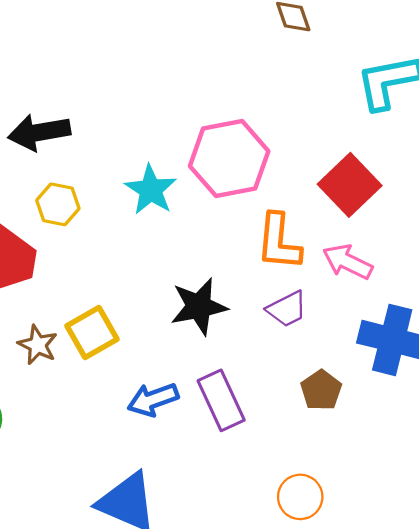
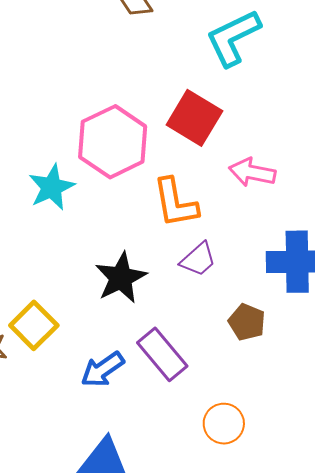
red square: (350, 185) -> (194, 118), moved
cyan star: (151, 190) -> (52, 187), turned 30
pink arrow: (348, 262) -> (252, 172), moved
orange circle: (300, 497) -> (224, 424), moved

